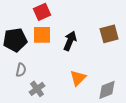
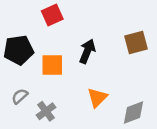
orange square: (42, 35) -> (52, 65), moved
gray semicircle: (21, 70) -> (20, 96), moved, turned -144

